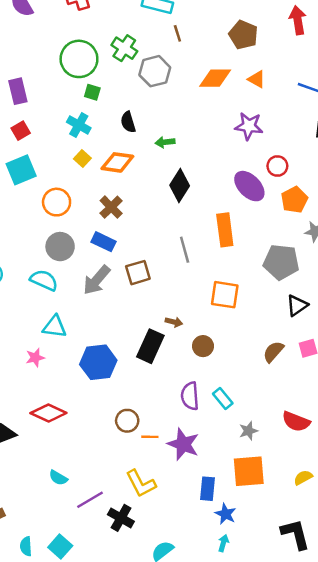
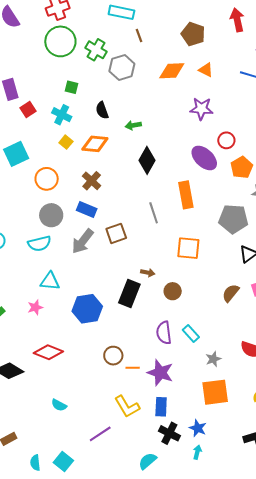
green circle: (79, 59) -> (60, 41), moved
red square: (21, 131) -> (28, 110), moved
cyan semicircle: (44, 280) -> (39, 244), turned 145
blue rectangle: (208, 489) -> (161, 407), moved
purple line: (90, 500) -> (100, 434), moved
black cross: (121, 518) -> (169, 433), moved

